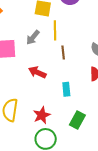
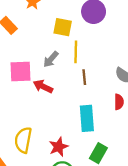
red arrow: (37, 72) -> (43, 86), moved
cyan rectangle: (66, 89) -> (87, 118), size x1.6

